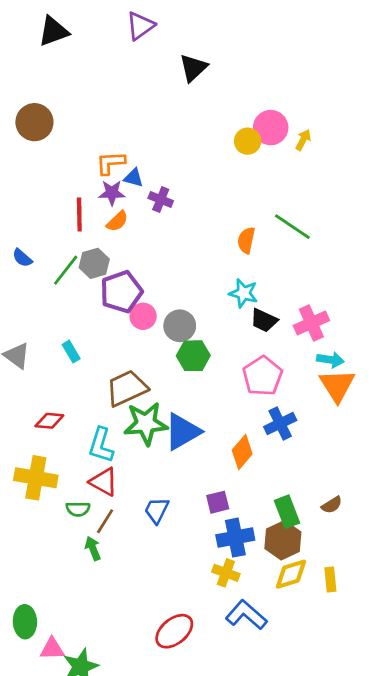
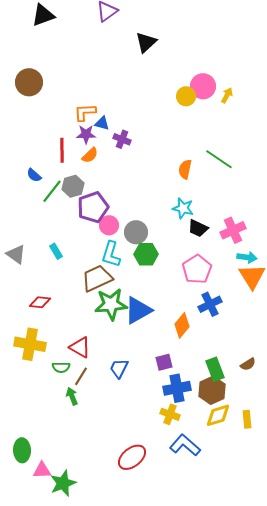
blue semicircle: (22, 258) -> (34, 175), moved
cyan L-shape: (101, 445) -> (111, 254), moved

